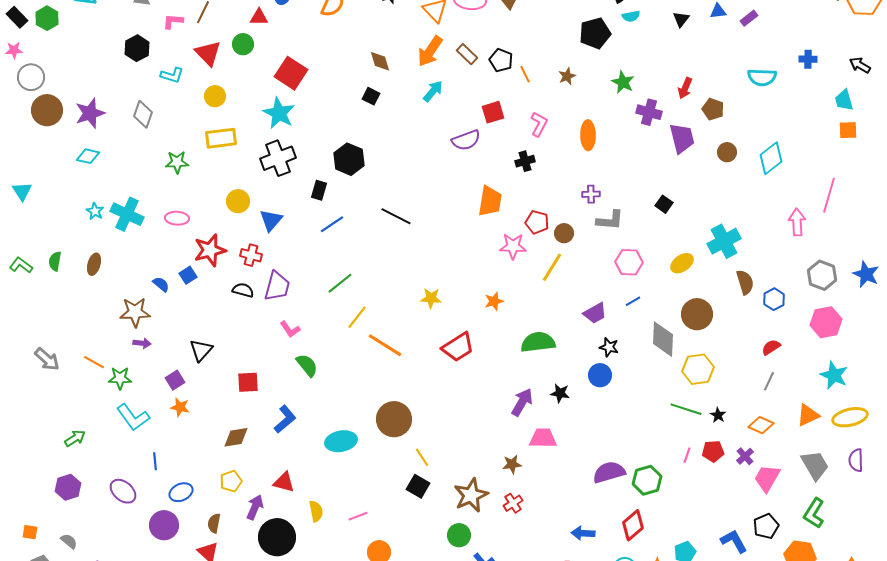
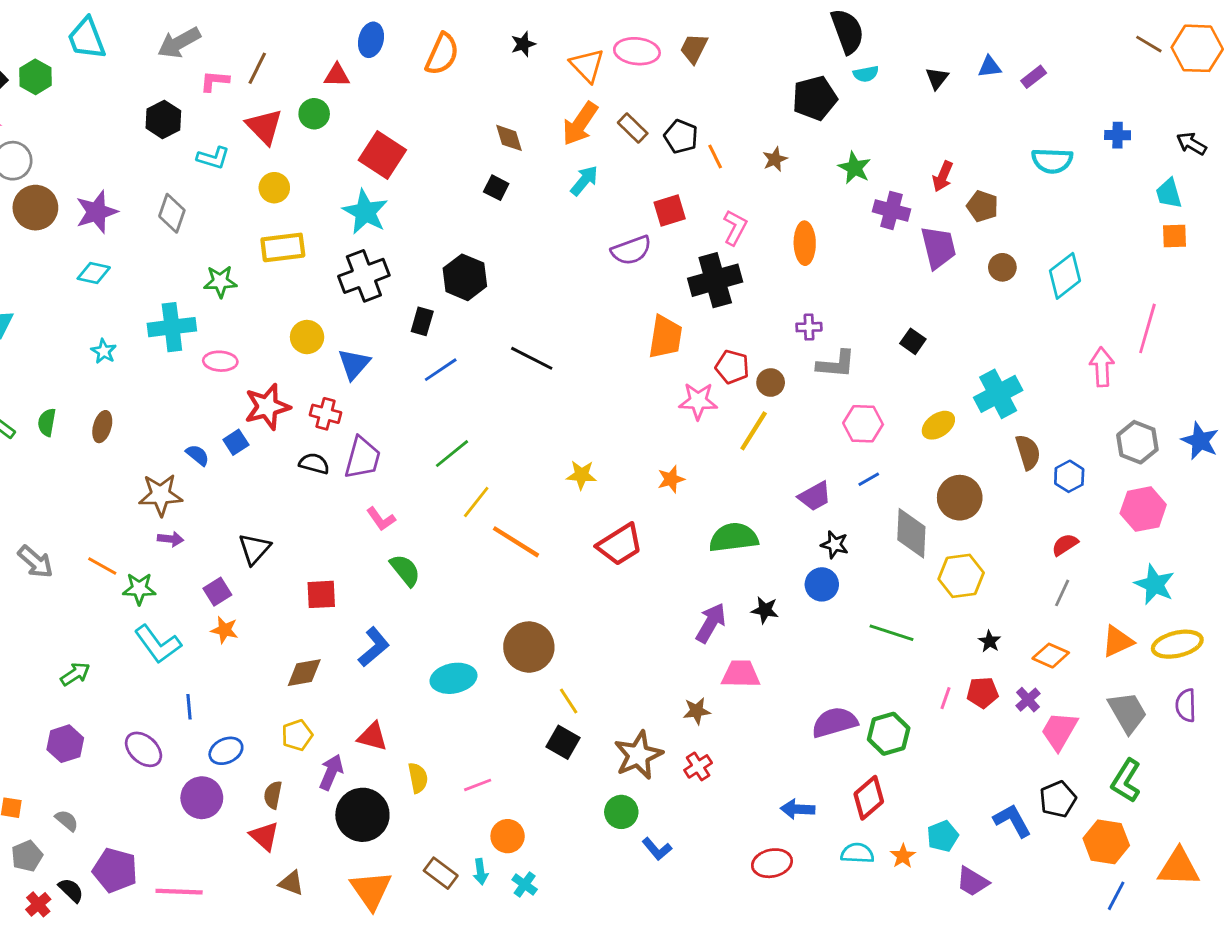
black cross: (525, 161) -> (715, 280), size x1.8
cyan cross: (127, 214) -> (172, 327), moved, turned -32
green line: (686, 409) -> (891, 633), moved

